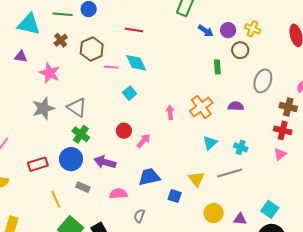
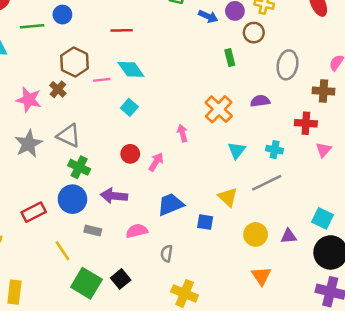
brown cross: (61, 40) -> (58, 89), moved
pink arrow: (170, 112) -> (182, 133), moved
red cross: (283, 130) -> (306, 123), moved

